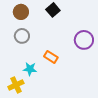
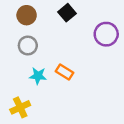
purple circle: (84, 40) -> (106, 34), moved
cyan star: (30, 69) -> (38, 76), moved

